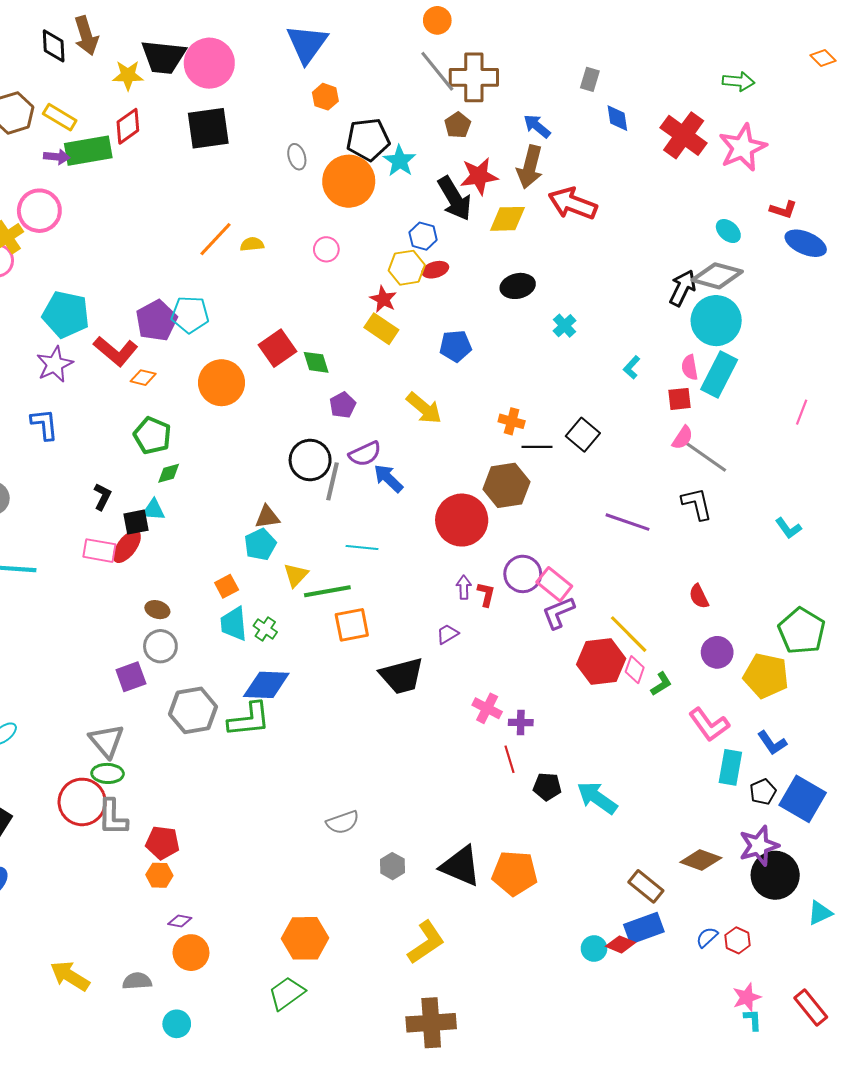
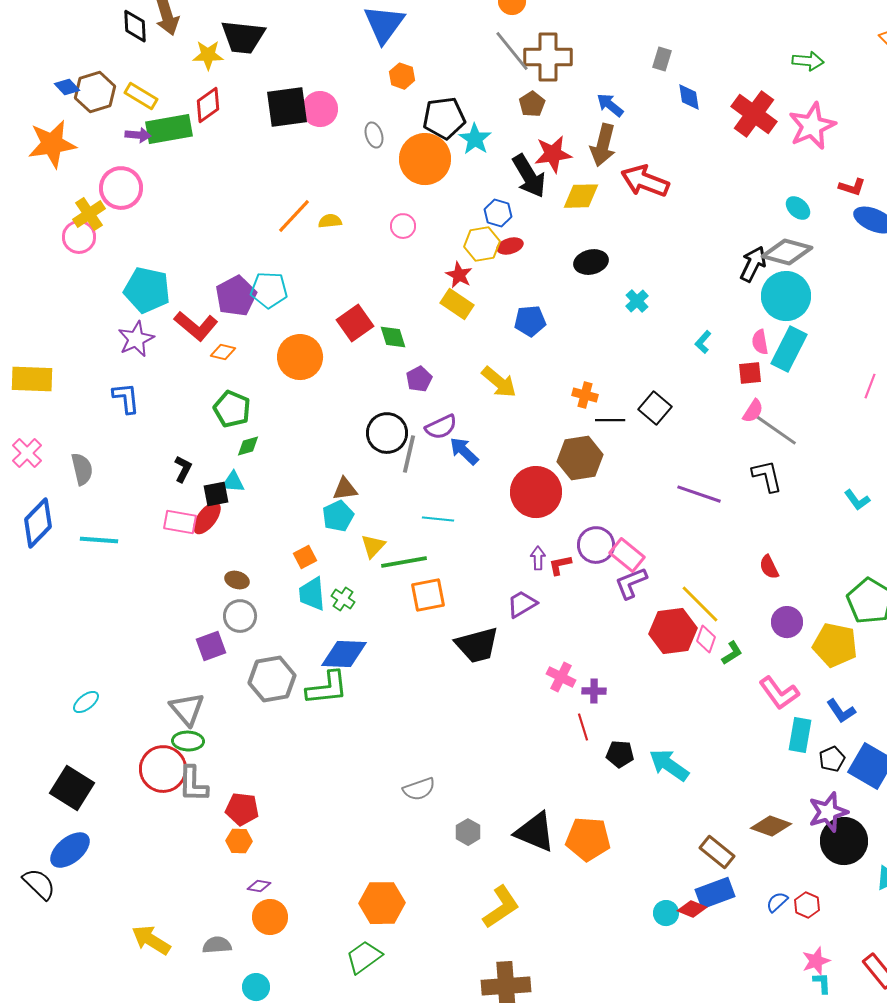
pink circle: (209, 63) -> (320, 109), moved, size x0.7
red L-shape: (486, 594) -> (560, 565), turned -115
purple trapezoid: (447, 634) -> (522, 604), size x1.4

